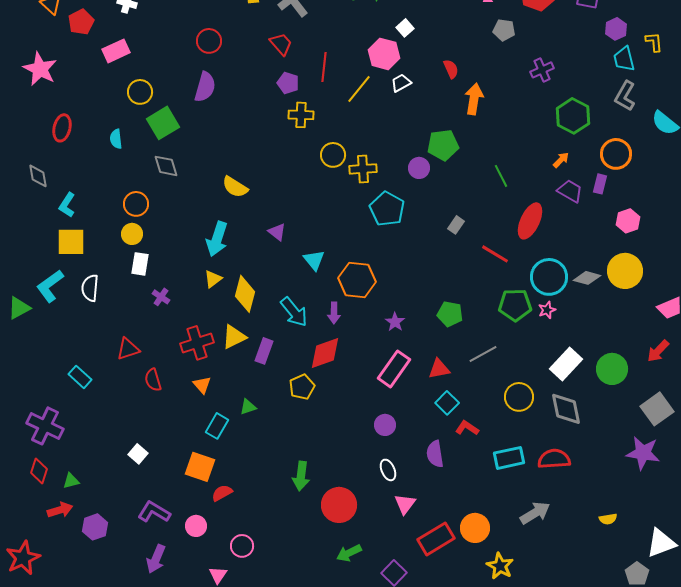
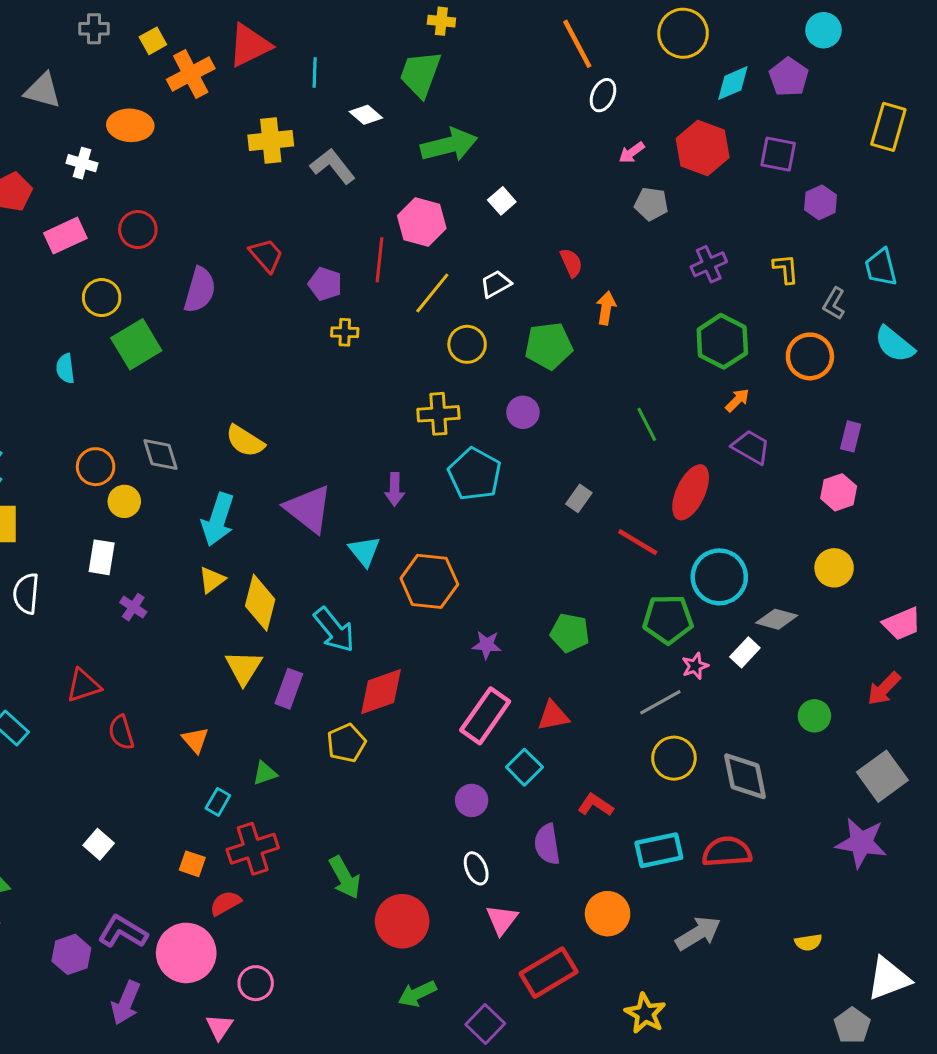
red circle: (209, 41) -> (138, 230), moved
yellow L-shape: (654, 42) -> (786, 269), moved
red trapezoid: (281, 44) -> (266, 255), moved
pink hexagon: (384, 54) -> (422, 222), moved
cyan trapezoid: (624, 59) -> (881, 267), moved
gray L-shape: (625, 96) -> (834, 304), size x0.7
orange arrow: (474, 99) -> (606, 308), size x0.7
yellow cross: (301, 115) -> (345, 332), size x0.7
green hexagon: (573, 116) -> (722, 341), moved
green pentagon: (443, 145) -> (549, 346), moved
orange circle: (616, 154) -> (810, 356), moved
yellow circle: (333, 155) -> (467, 344), moved
gray diamond: (166, 166) -> (161, 455), moved
purple rectangle: (600, 184) -> (851, 436), moved
purple triangle: (277, 232) -> (309, 509), size x1.8
yellow circle: (132, 234) -> (124, 501), moved
yellow circle: (625, 271) -> (834, 568), size x0.7
gray diamond: (587, 278) -> (777, 619), moved
pink star: (547, 310) -> (695, 666), moved
purple arrow: (334, 313) -> (395, 489), moved
purple star: (395, 322) -> (487, 645), turned -30
yellow triangle: (234, 337) -> (244, 668), turned -32
red cross: (197, 343) -> (253, 849), moved
gray line: (483, 354) -> (660, 702), moved
white rectangle: (566, 364) -> (745, 652), moved, size x0.6
green circle: (612, 369) -> (814, 716), size x0.7
cyan square: (447, 403) -> (524, 767), moved
cyan rectangle: (217, 426) -> (218, 802), size x0.7
orange square: (200, 467) -> (192, 864), size x0.6
green arrow: (301, 476) -> (345, 877), turned -36
pink circle: (196, 526) -> (186, 953), size x1.8
purple hexagon: (95, 527) -> (71, 954), moved
orange circle: (475, 528) -> (608, 914), moved

